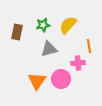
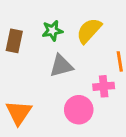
orange triangle: (37, 81) -> (19, 113), moved

